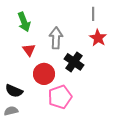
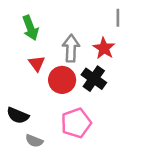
red star: (98, 38) -> (104, 48), moved
red circle: (44, 74) -> (62, 80), moved
gray semicircle: (11, 111) -> (34, 141), moved, turned -144

